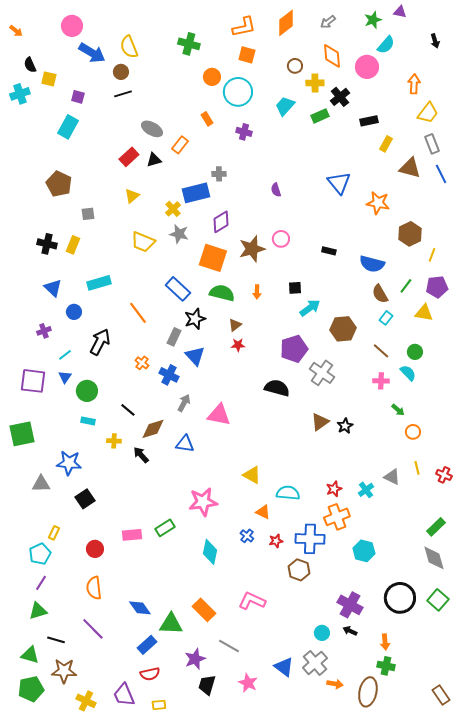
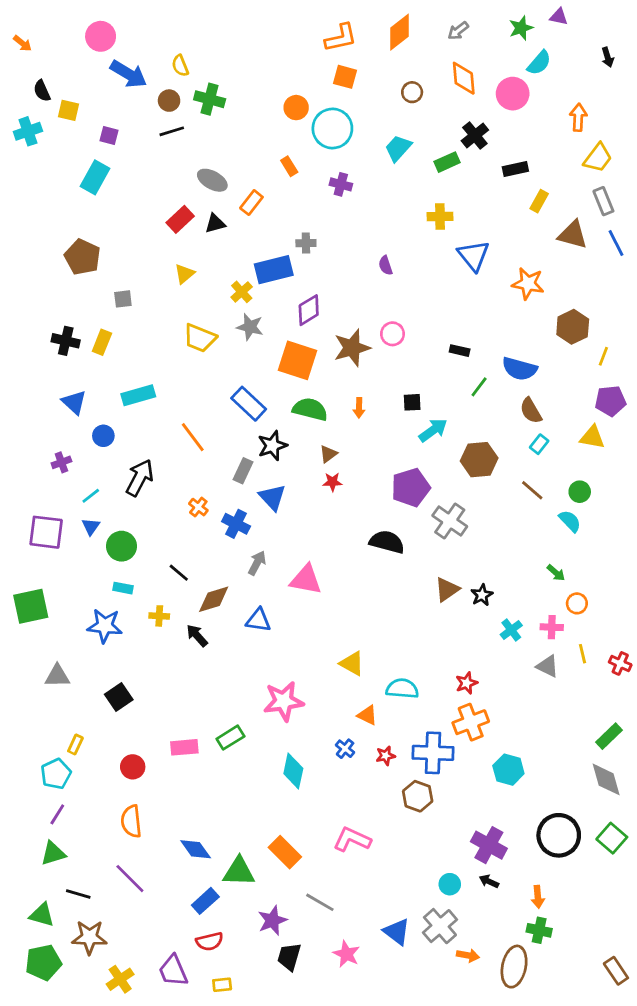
green cross: (189, 44) -> (210, 99), moved
yellow semicircle: (129, 47) -> (180, 66), size x0.7
yellow cross: (315, 83) -> (440, 217), moved
green line: (406, 286) -> (479, 387), moved
pink cross: (381, 381) -> (552, 627), moved
blue star: (69, 463) -> (105, 626), moved
cyan cross: (366, 490) -> (511, 630), moved
yellow cross: (86, 701) -> (120, 979), turned 30

